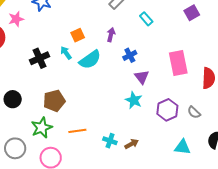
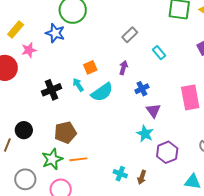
purple hexagon: (167, 110) -> (167, 152), moved
orange line: (77, 131) -> (78, 159), moved
brown arrow: (132, 144) -> (142, 177), turned 136

